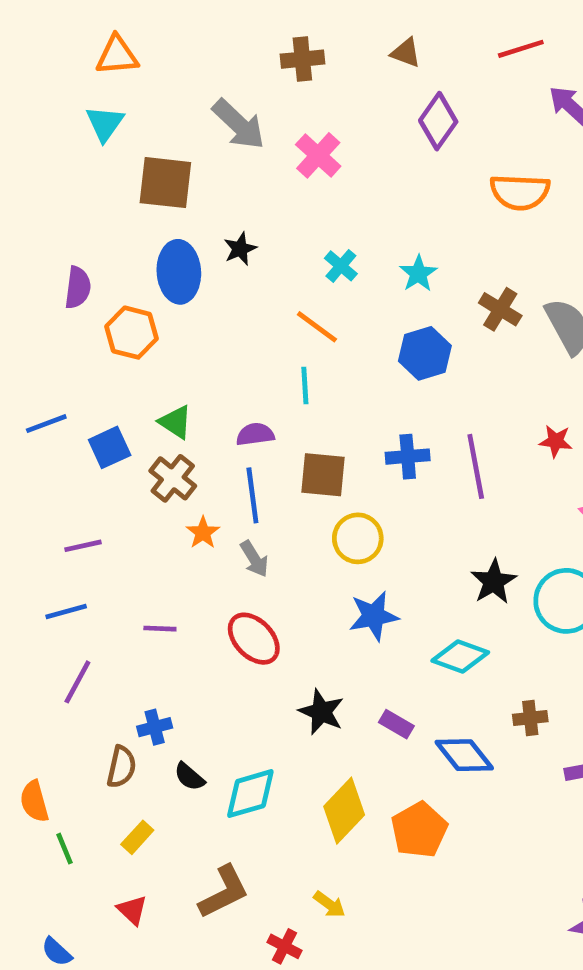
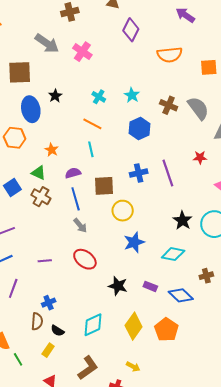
orange star: (203, 533) -> (52, 150), moved
black semicircle: (189, 777) -> (57, 331), moved

